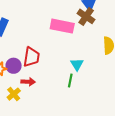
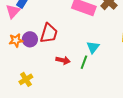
red arrow: (28, 82) -> (63, 60), moved
yellow cross: (14, 94) -> (26, 79), moved

